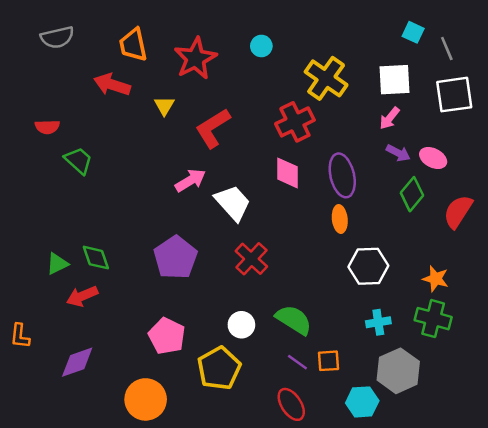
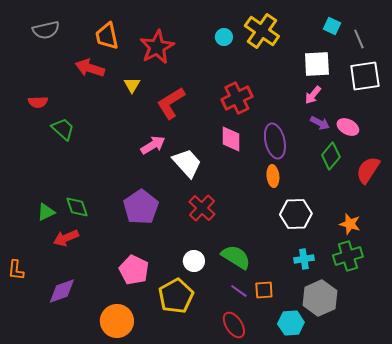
cyan circle: (261, 46) -> (224, 37), moved
yellow cross: (326, 78) -> (262, 31), moved
green cross: (433, 319) -> (348, 256), turned -32

